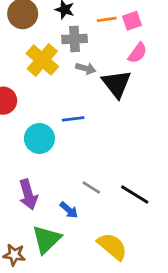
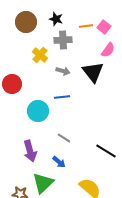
pink square: (132, 21) -> (104, 27), turned -32
yellow cross: (42, 60) -> (40, 55), size x0.7
gray arrow: (86, 68) -> (63, 71), moved
gray line: (91, 188) -> (64, 138), moved

